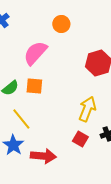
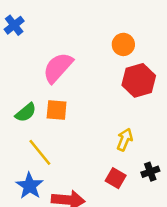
orange circle: (61, 24) -> (123, 44), moved
yellow arrow: (87, 109) -> (125, 140), size x0.7

